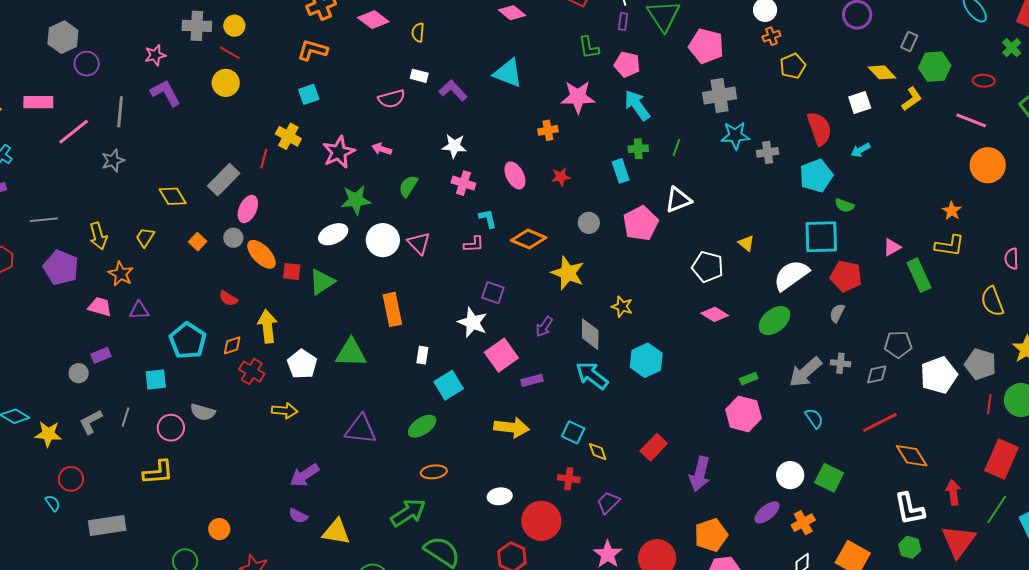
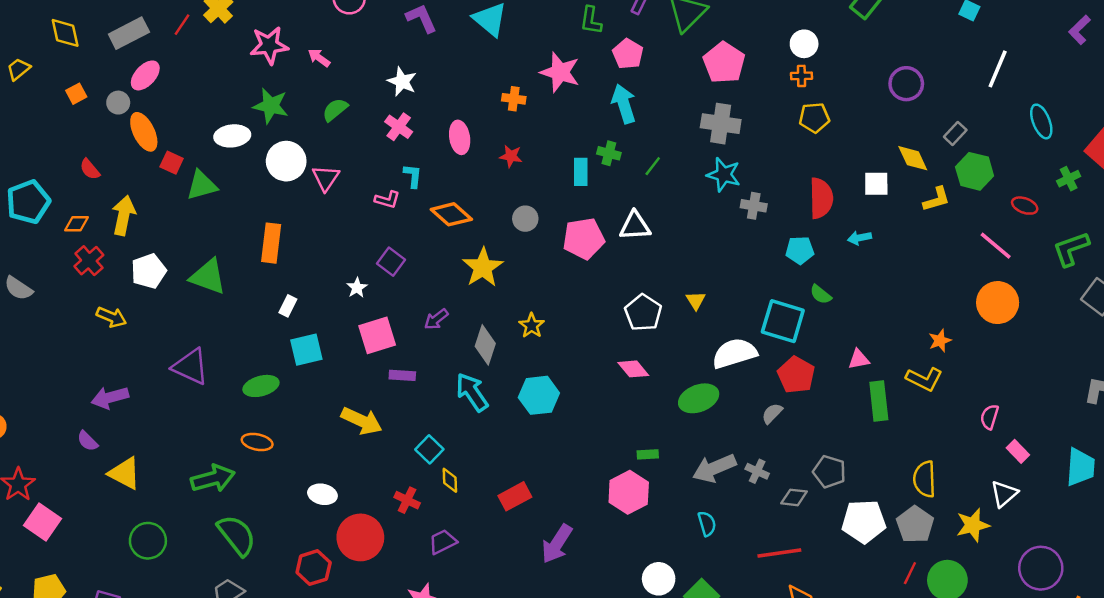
cyan pentagon: (816, 176) -> (800, 250), size x0.7
yellow semicircle: (992, 301) -> (925, 479), moved
white star: (473, 322) -> (357, 288), size x0.6

